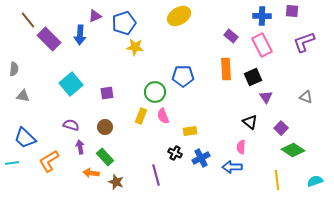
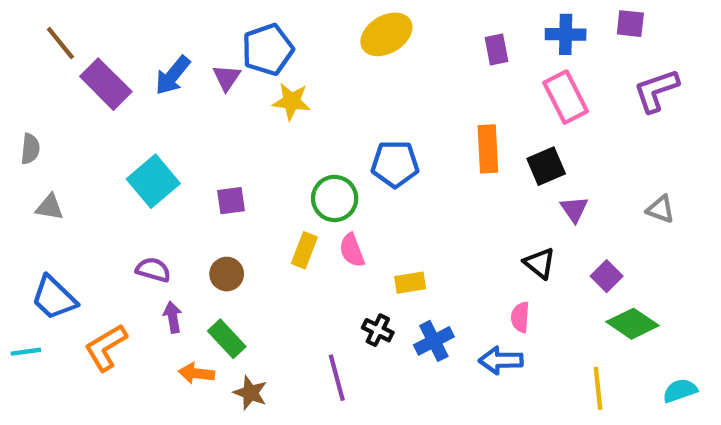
purple triangle: (95, 16) -> (227, 78), moved, turned -32
blue arrow: (80, 35) -> (173, 75), turned 36
purple rectangle: (231, 36) -> (496, 50), moved, turned 40

